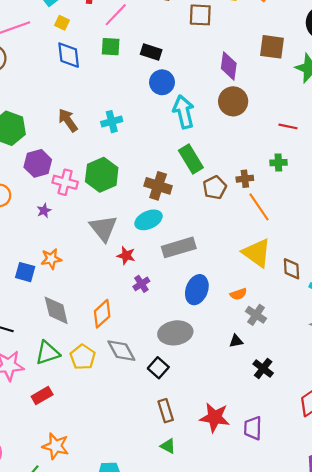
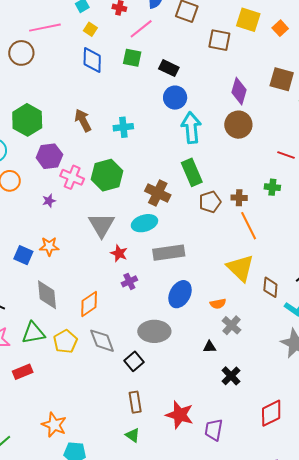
orange star: (56, 446) -> (54, 425), moved

